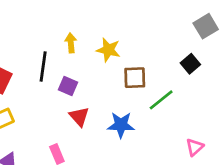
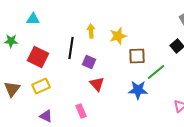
yellow star: (108, 50) -> (118, 36), turned -30
blue star: (121, 125) -> (138, 90), moved

